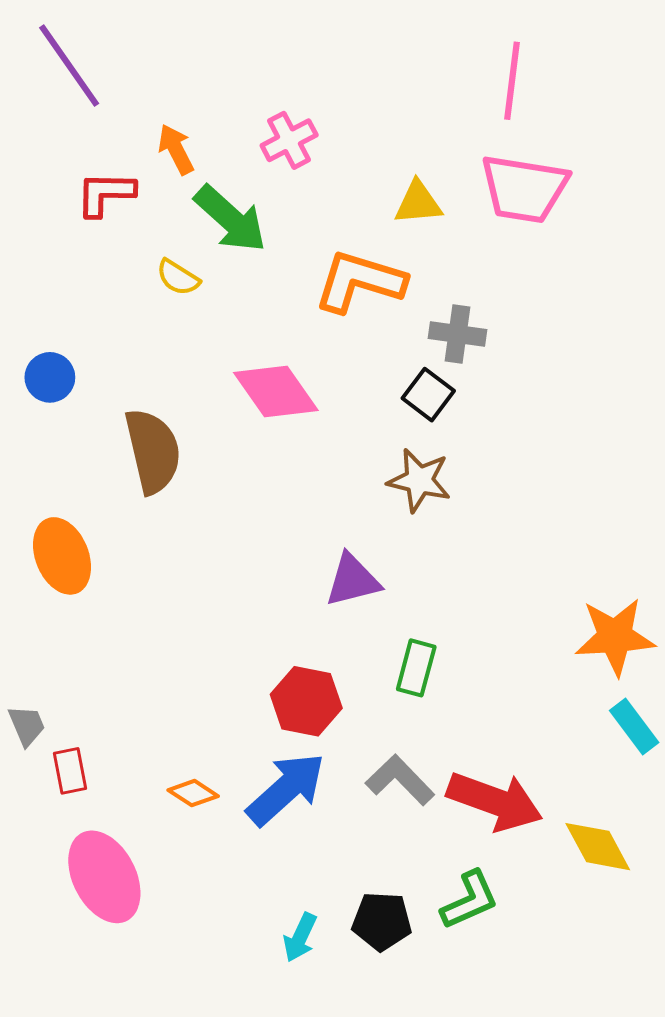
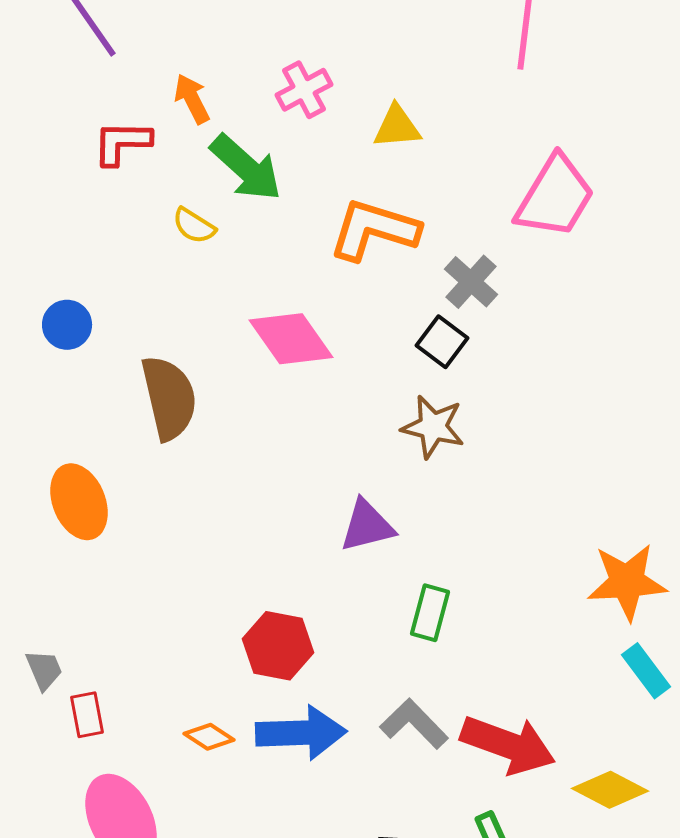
pink trapezoid: (524, 189) -> (555, 197), moved, turned -68
yellow triangle: (418, 203) -> (397, 127), moved
gray cross: (458, 334) -> (471, 282), turned 34
red hexagon: (306, 701) -> (278, 646), moved
blue arrow: (286, 789) -> (301, 733), turned 40
yellow diamond: (598, 847) -> (610, 790), turned -34

